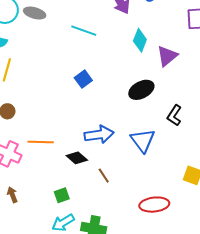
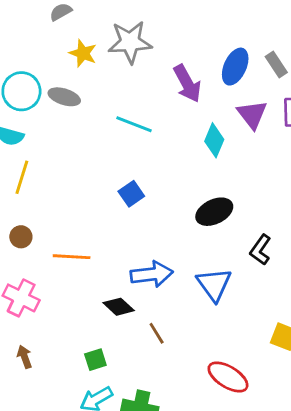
purple triangle: (167, 56) -> (252, 114), moved, turned -30
orange line: (41, 142) -> (72, 257), moved
red ellipse: (154, 205) -> (228, 377), turned 36

